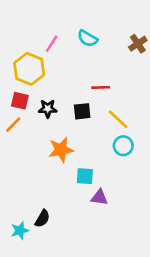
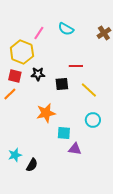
black star: (48, 109) -> (38, 74), moved
cyan circle: (123, 146) -> (93, 120), moved
cyan star: (20, 231) -> (15, 155), moved

